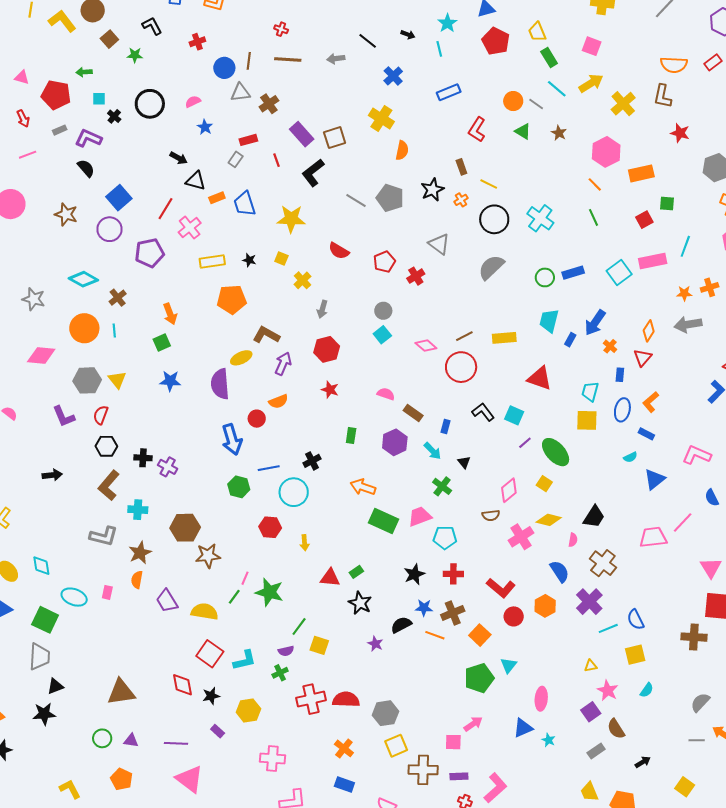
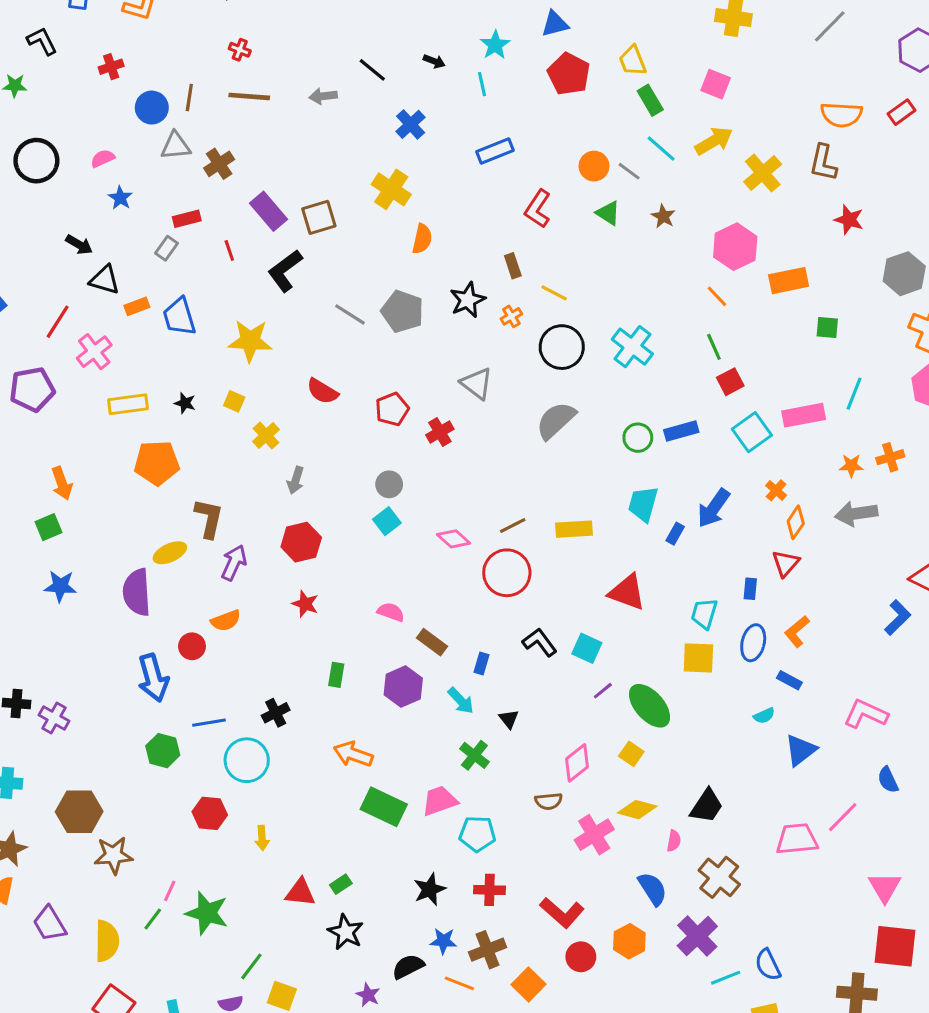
red square: (644, 220) -> (730, 382), moved
brown L-shape: (266, 335) -> (209, 518), turned 72
orange cross: (610, 346) -> (776, 490), moved
yellow semicircle: (205, 612) -> (107, 941), turned 80

